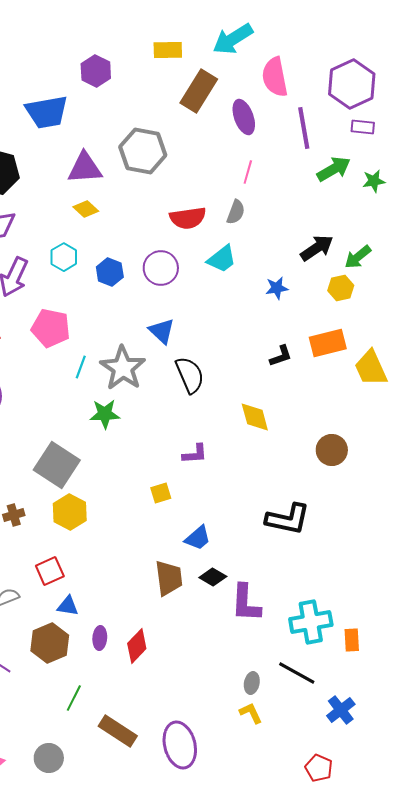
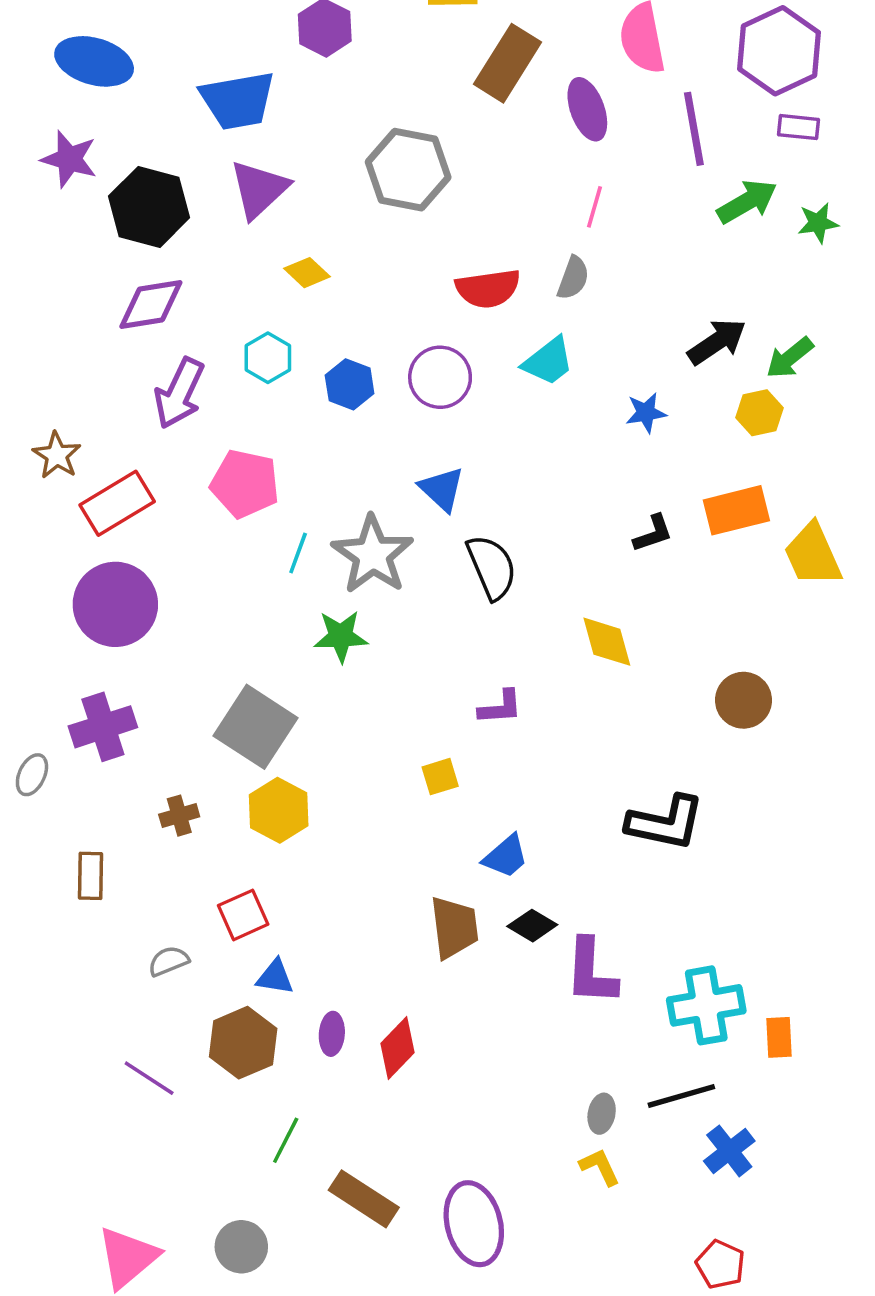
purple triangle: (85, 168) -> (259, 189), moved, turned -39
black line: (297, 673) -> (681, 1096), turned -45
blue cross: (341, 710) -> (729, 1151), moved

